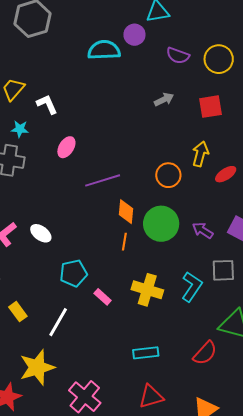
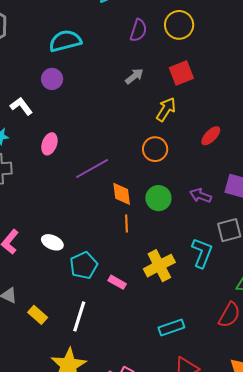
purple circle: (134, 35) -> (52, 79), moved
purple semicircle: (178, 56) -> (138, 30), turned -80
yellow arrow: (200, 154) -> (166, 109), moved, turned 30
green circle: (161, 224) -> (158, 198), size x0.7
white ellipse: (41, 233) -> (52, 242), moved
yellow cross: (147, 290) -> (159, 266), turned -32

